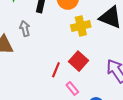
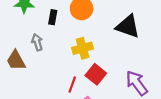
yellow cross: (81, 26) -> (83, 48), moved

